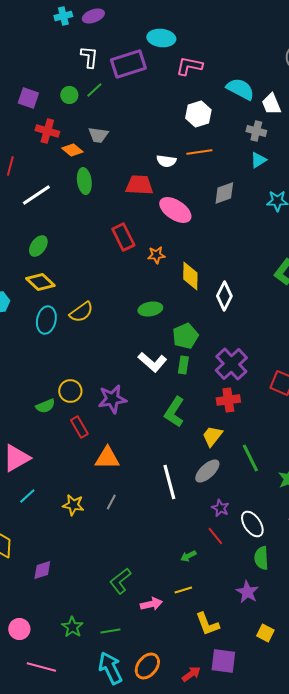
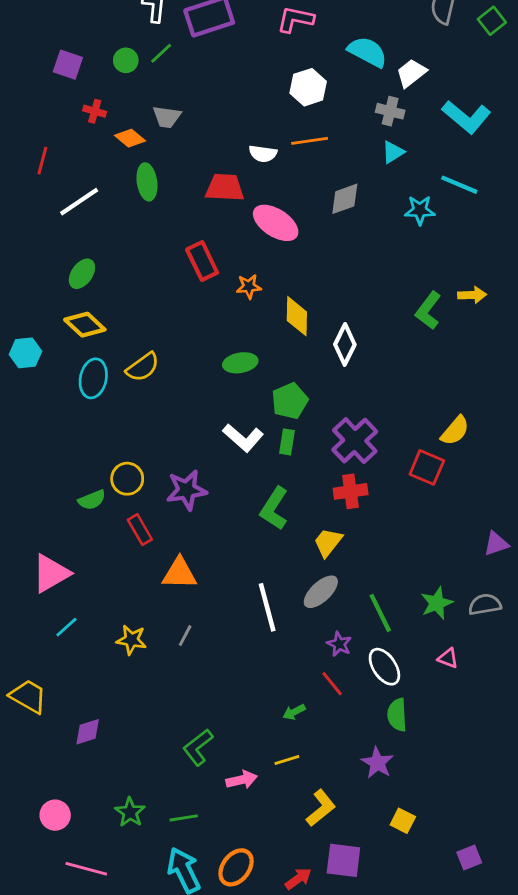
white trapezoid: (271, 104) -> (411, 73), turned 75
red cross: (47, 131) -> (95, 111), size x0.7
green line: (250, 458) -> (380, 613), moved
yellow L-shape: (207, 624) -> (321, 808), turned -108

